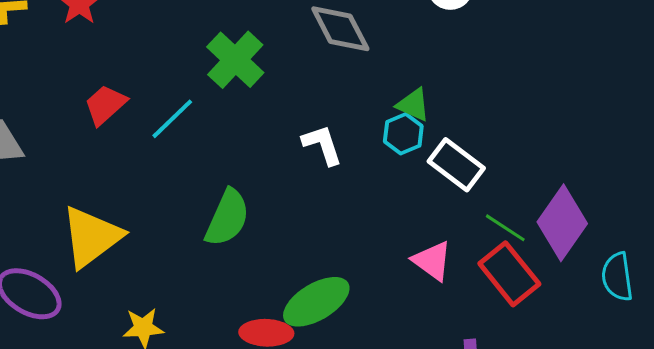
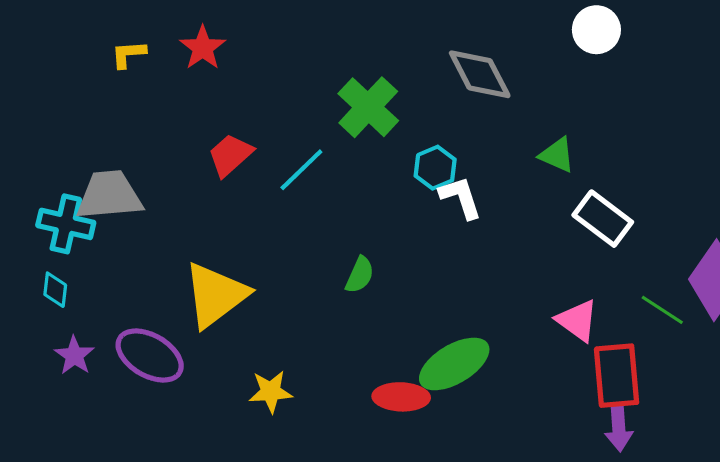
cyan hexagon: (403, 134) -> (435, 168), moved
green semicircle: (227, 218) -> (360, 275), size x0.6
green line: (505, 228) -> (662, 310), moved
red rectangle: (509, 274) -> (617, 376), moved, turned 34

